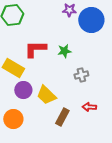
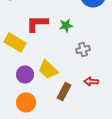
purple circle: (23, 90) -> (25, 74), moved
orange circle: (13, 119) -> (26, 102), moved

